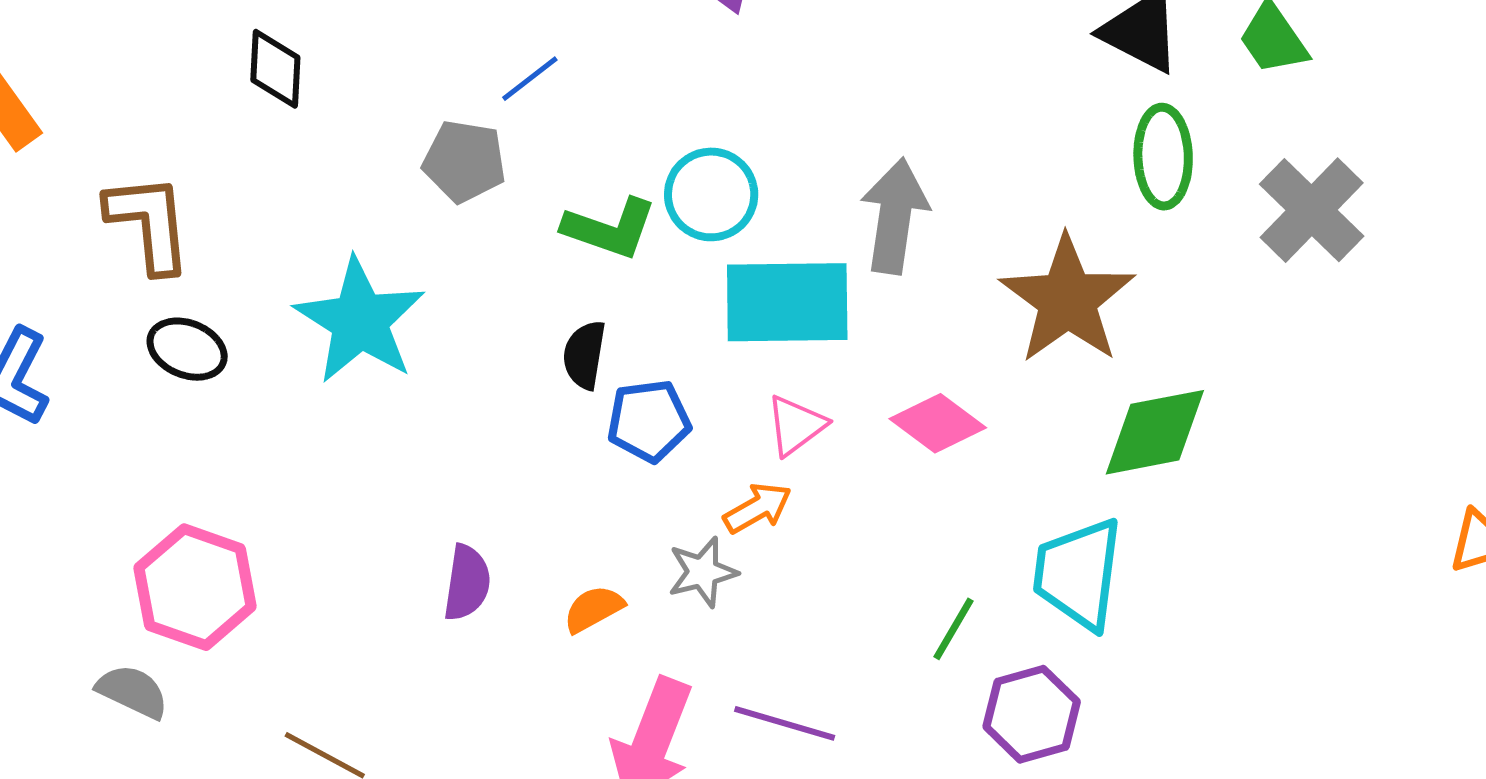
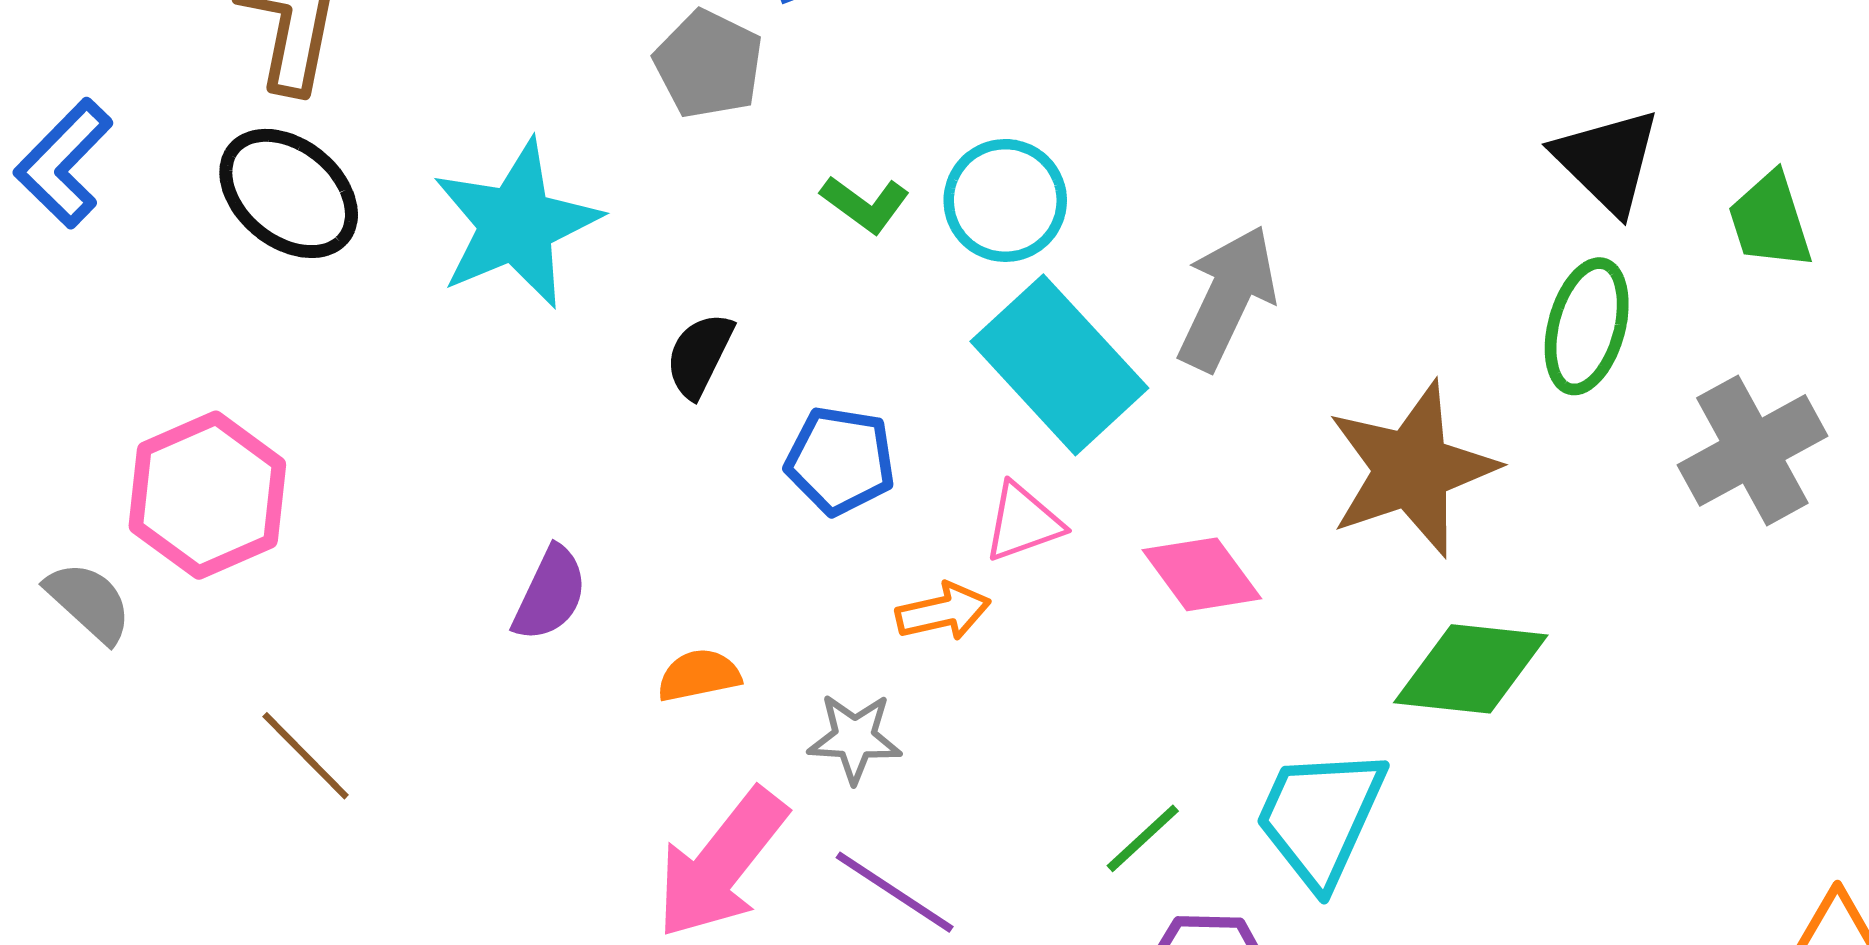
green L-shape: (610, 228) -> (865, 204), size x0.7
cyan rectangle: (787, 302) -> (1059, 365), turned 31
black ellipse: (187, 349) -> (289, 193), size x1.4
black semicircle: (584, 355) -> (699, 355), moved
gray star: (703, 572) -> (855, 738), moved

